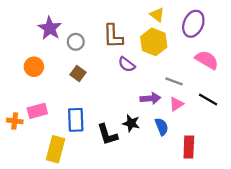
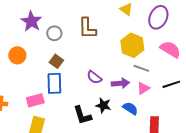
yellow hexagon: (154, 42) -> (132, 45), moved
purple semicircle: (127, 64) -> (94, 77), moved
black line: (208, 99) -> (171, 84), turned -48
pink rectangle: (37, 111) -> (35, 100), moved
blue rectangle: (76, 120) -> (54, 83), moved
blue semicircle: (162, 127) -> (130, 108), turned -35

